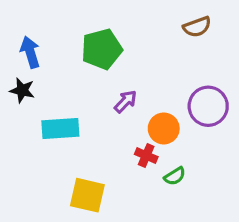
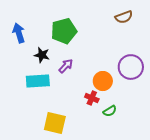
black star: (22, 90) -> (42, 55), moved
purple arrow: (126, 101) -> (66, 66), moved

